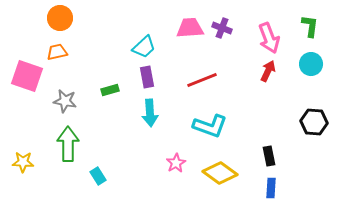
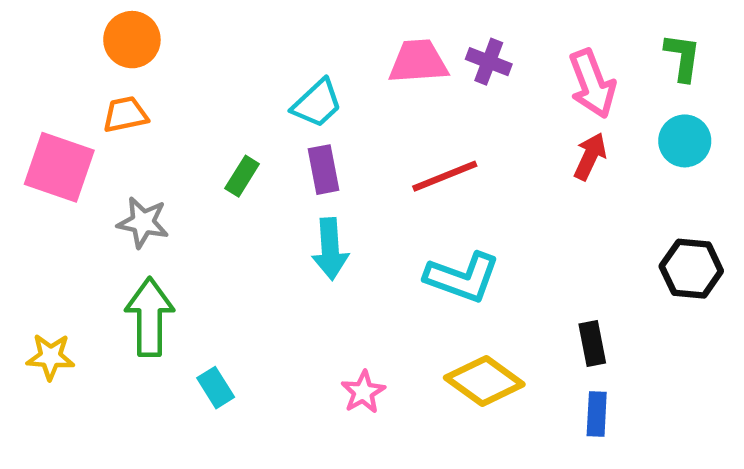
green rectangle: (110, 90) -> (242, 176), moved, turned -42
pink star: (176, 163) -> (363, 392), moved

